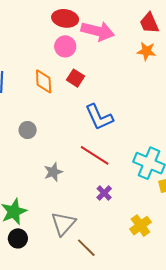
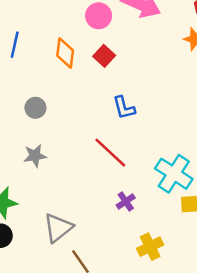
blue L-shape: (99, 117) -> (124, 108), size x0.7
gray star: (53, 172) -> (35, 156), moved
purple cross: (104, 193) -> (126, 201), moved

